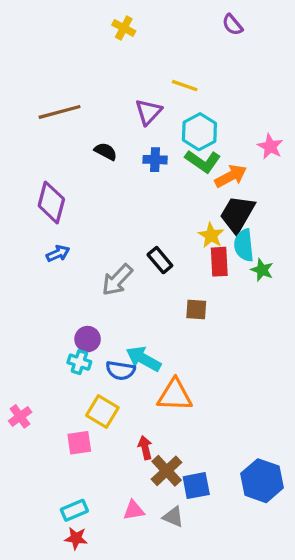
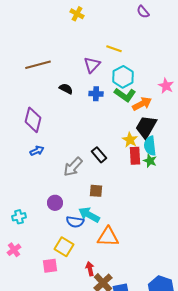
green star: (262, 270) -> (150, 161), moved
brown square: (196, 309) -> (96, 191), moved
cyan cross: (79, 362) -> (19, 217), moved, turned -32

